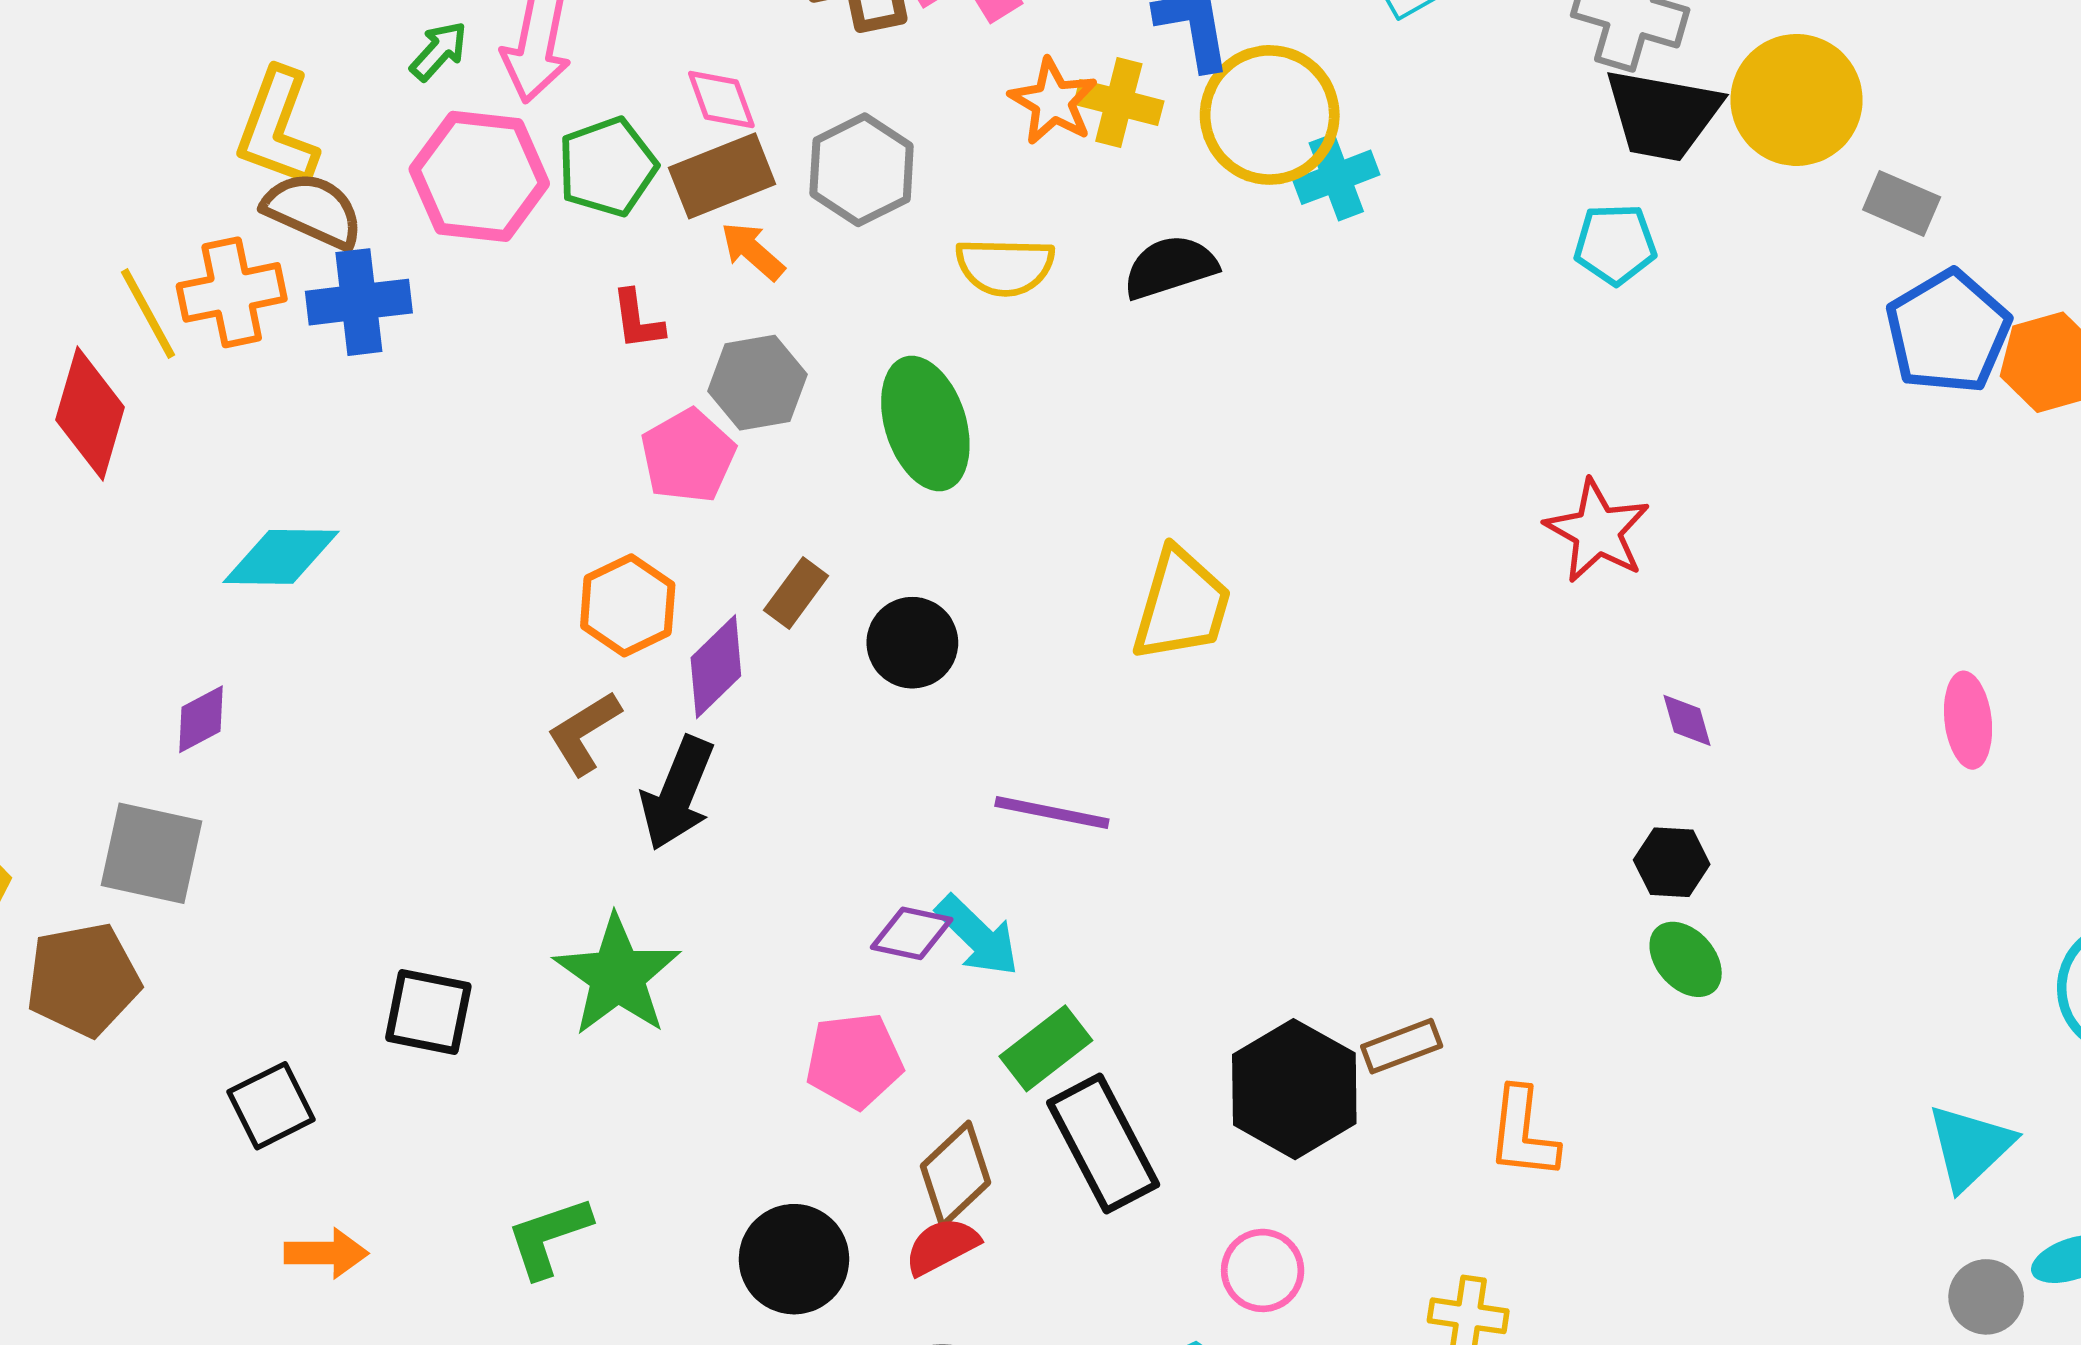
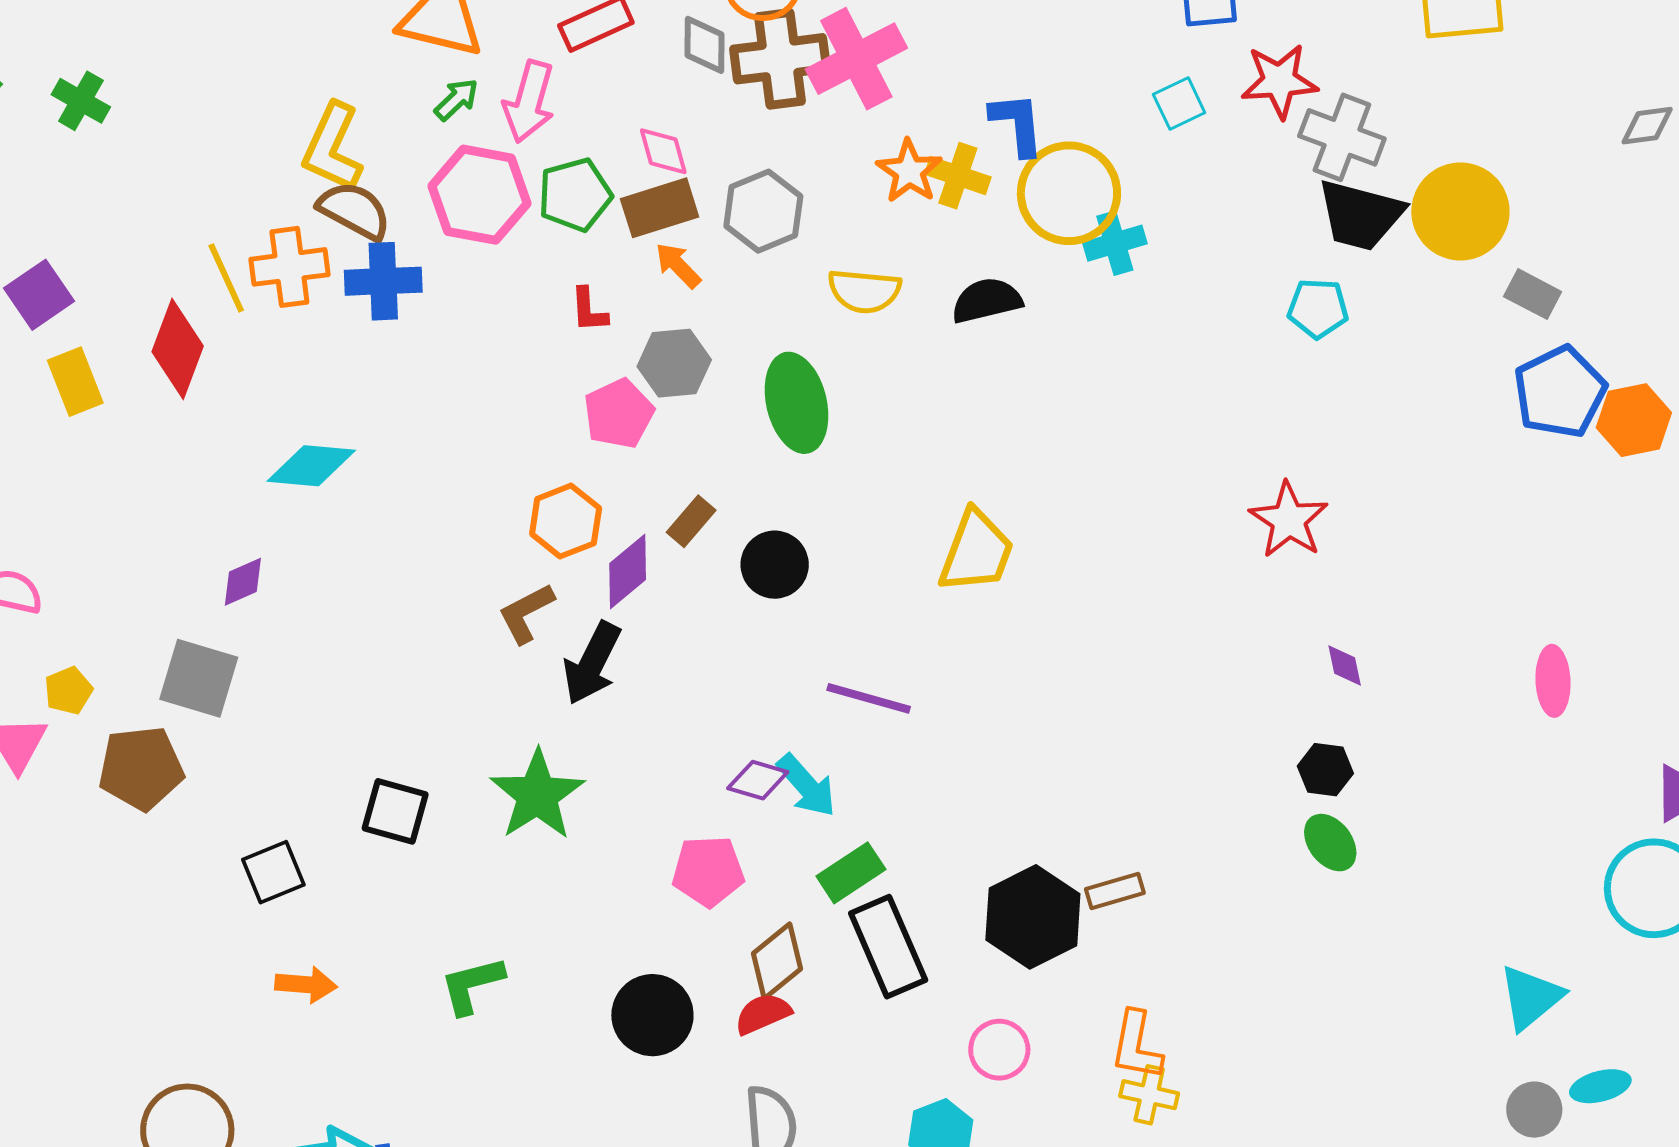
orange L-shape: (1523, 1133) -> (1137, 1046), moved

